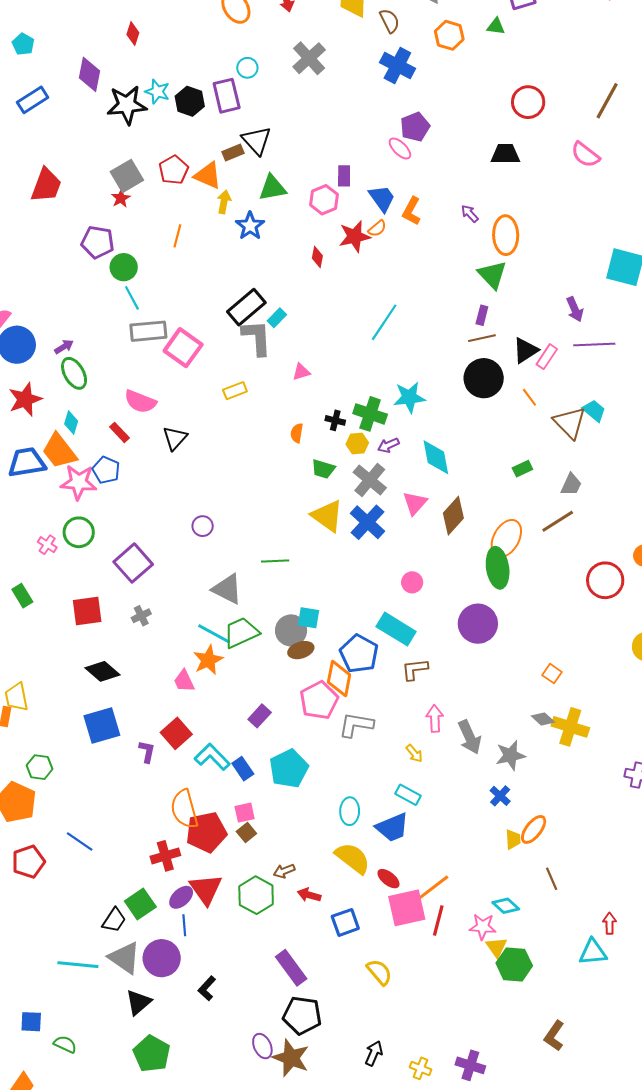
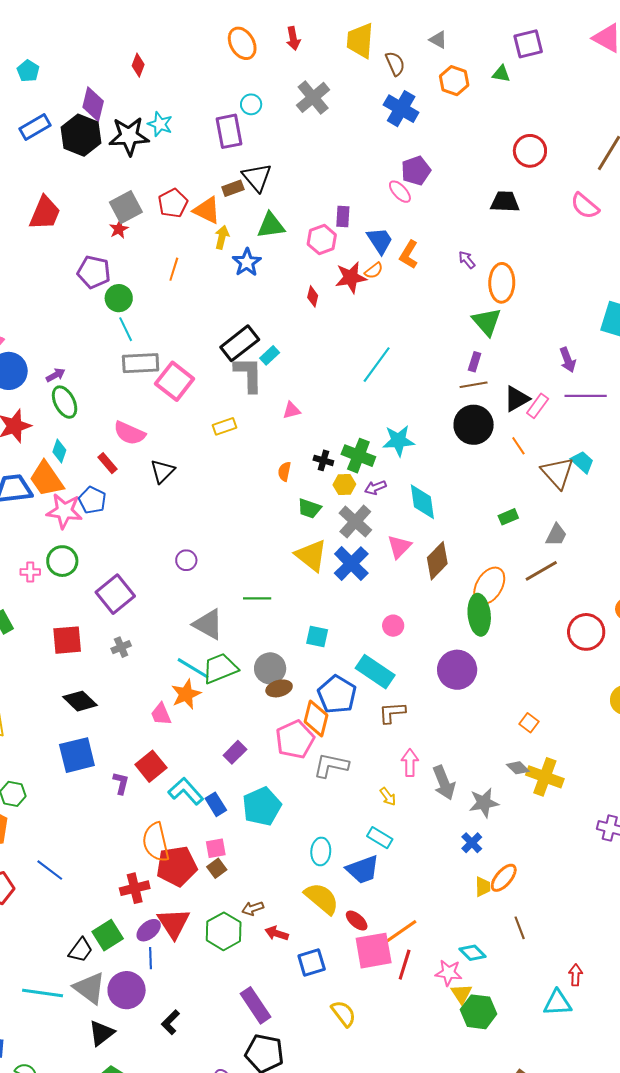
black hexagon: (190, 101) -> (81, 135), moved, size x1.4
pink cross: (47, 545) -> (30, 572), turned -36
cyan square: (308, 618) -> (317, 636), moved

